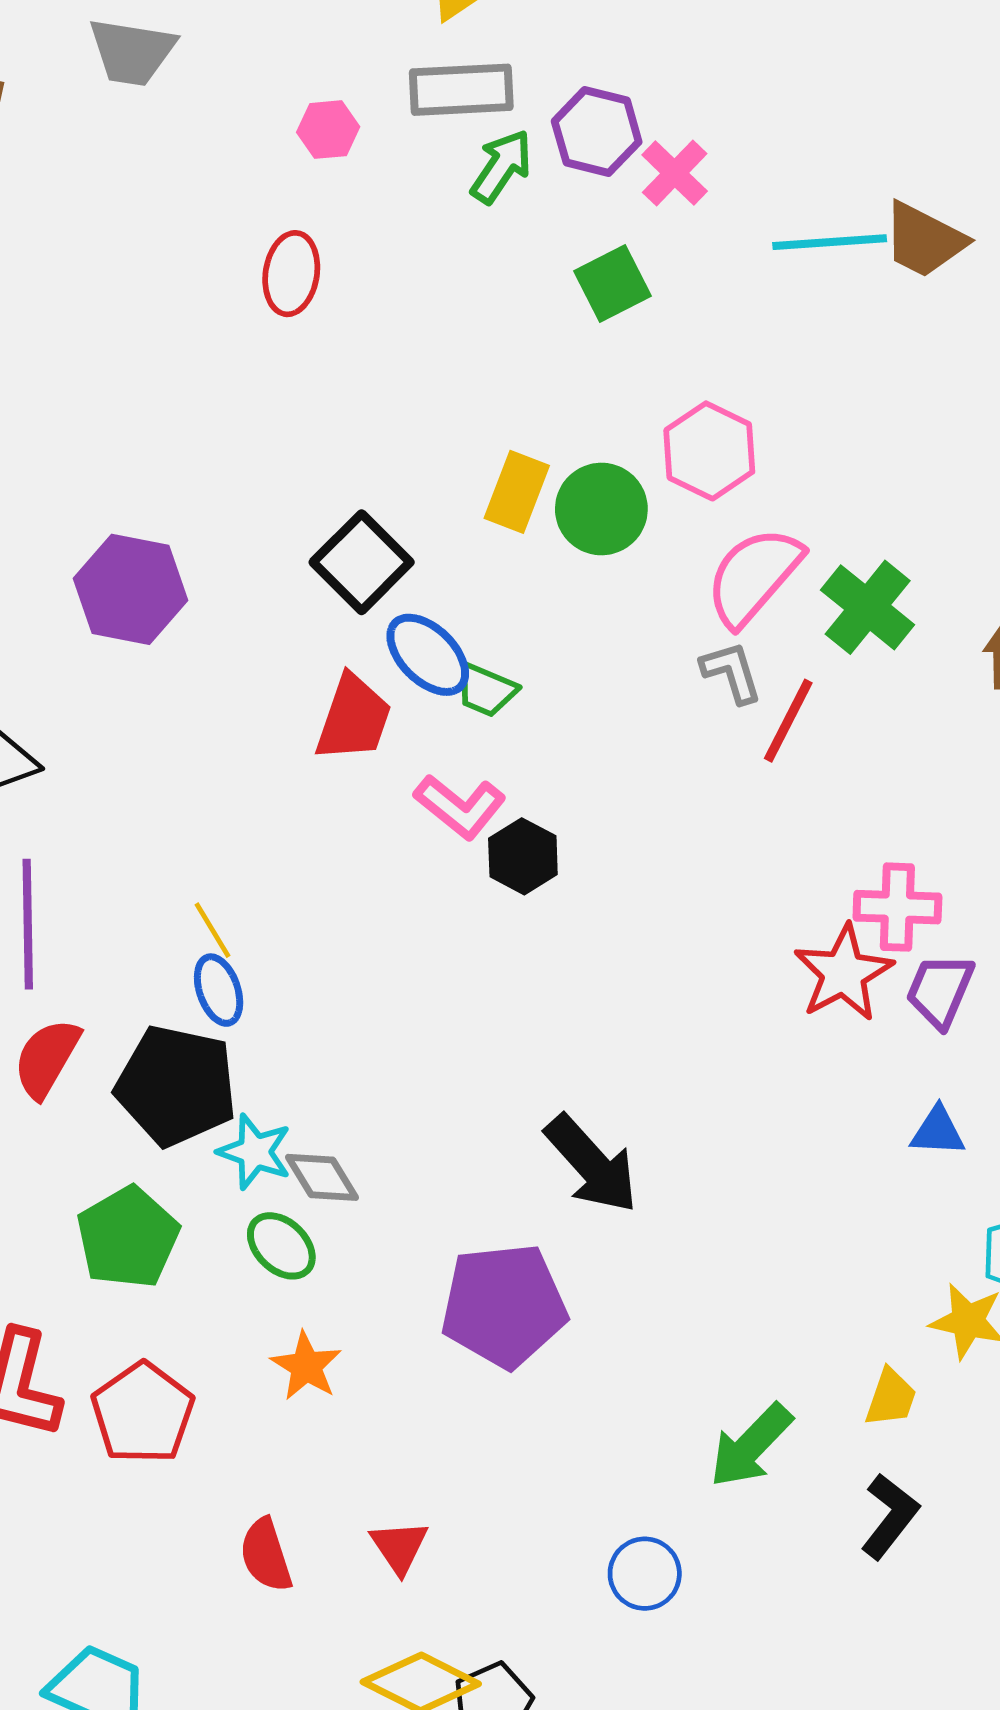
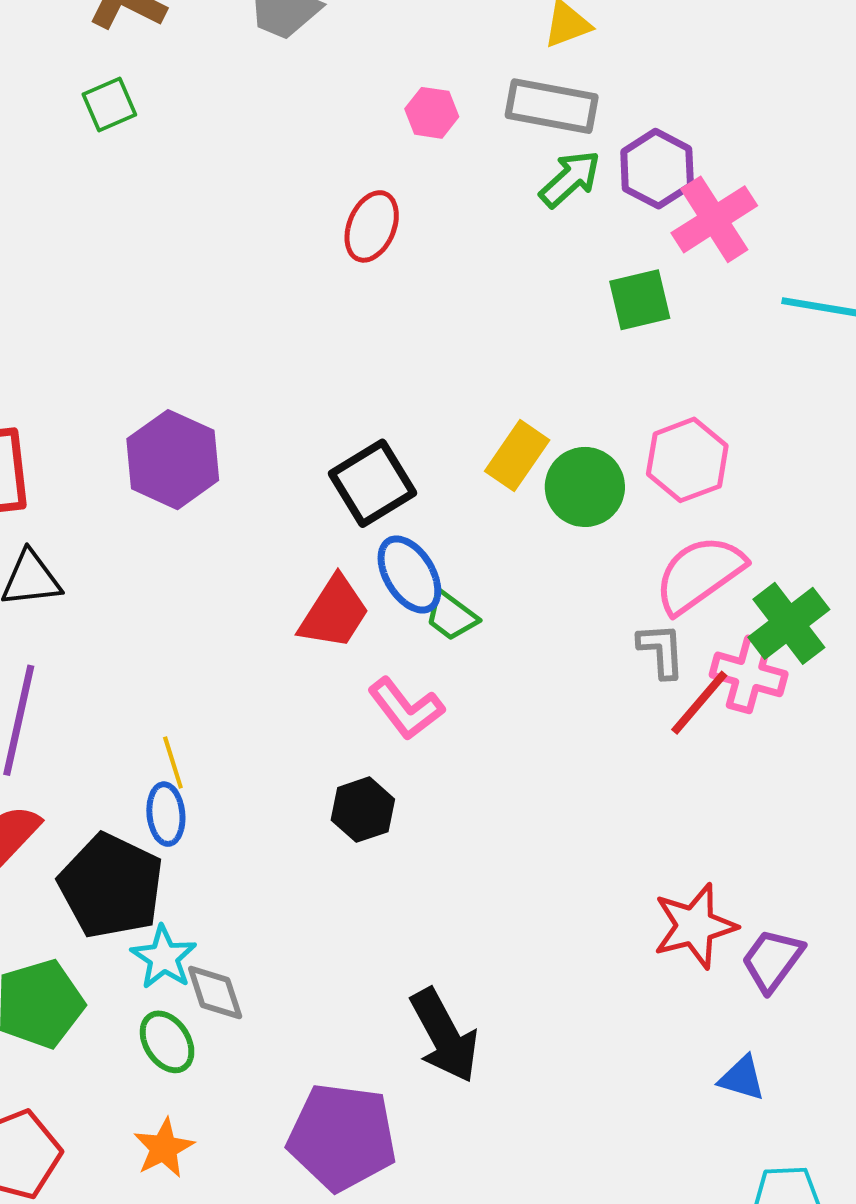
pink cross: (675, 173) -> (714, 219), size x1.4
black hexagon: (523, 856) -> (363, 810), moved
pink cross: (897, 907) -> (749, 674), moved

